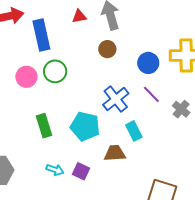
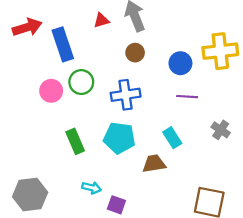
purple line: (151, 94) -> (187, 97), turned -36
blue cross: (116, 99) -> (126, 95), moved, turned 36
gray cross: (181, 109) -> (221, 130), moved
purple square: (81, 171) -> (116, 205), moved

